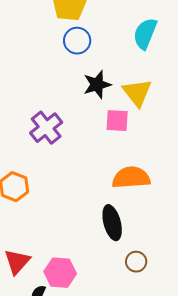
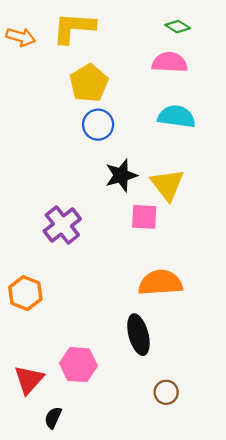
cyan semicircle: (145, 34) -> (177, 117), turned 76
brown circle: (136, 262) -> (166, 392), moved
pink hexagon: (60, 273) -> (78, 365), moved

